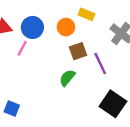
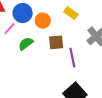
orange circle: (66, 27) -> (43, 21), moved
green semicircle: (67, 78) -> (26, 44), moved

